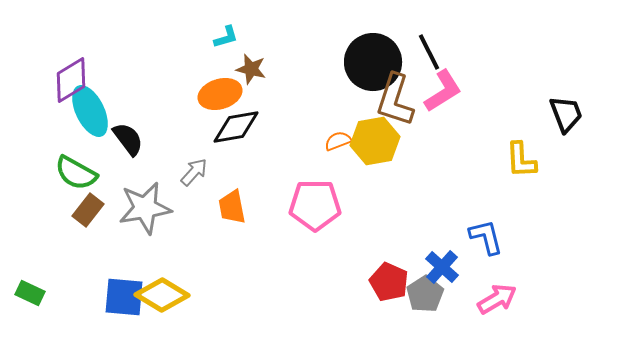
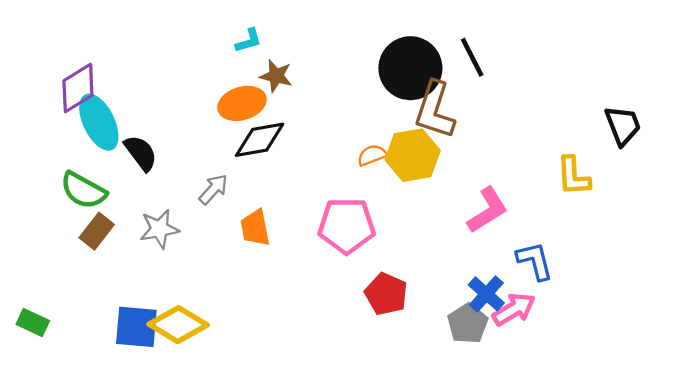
pink L-shape: (443, 91) -> (487, 210), moved
gray star: (145, 208) -> (159, 229), size x0.7
red pentagon: (389, 282) -> (386, 294), moved
pink arrow: (497, 299) -> (514, 309), moved

